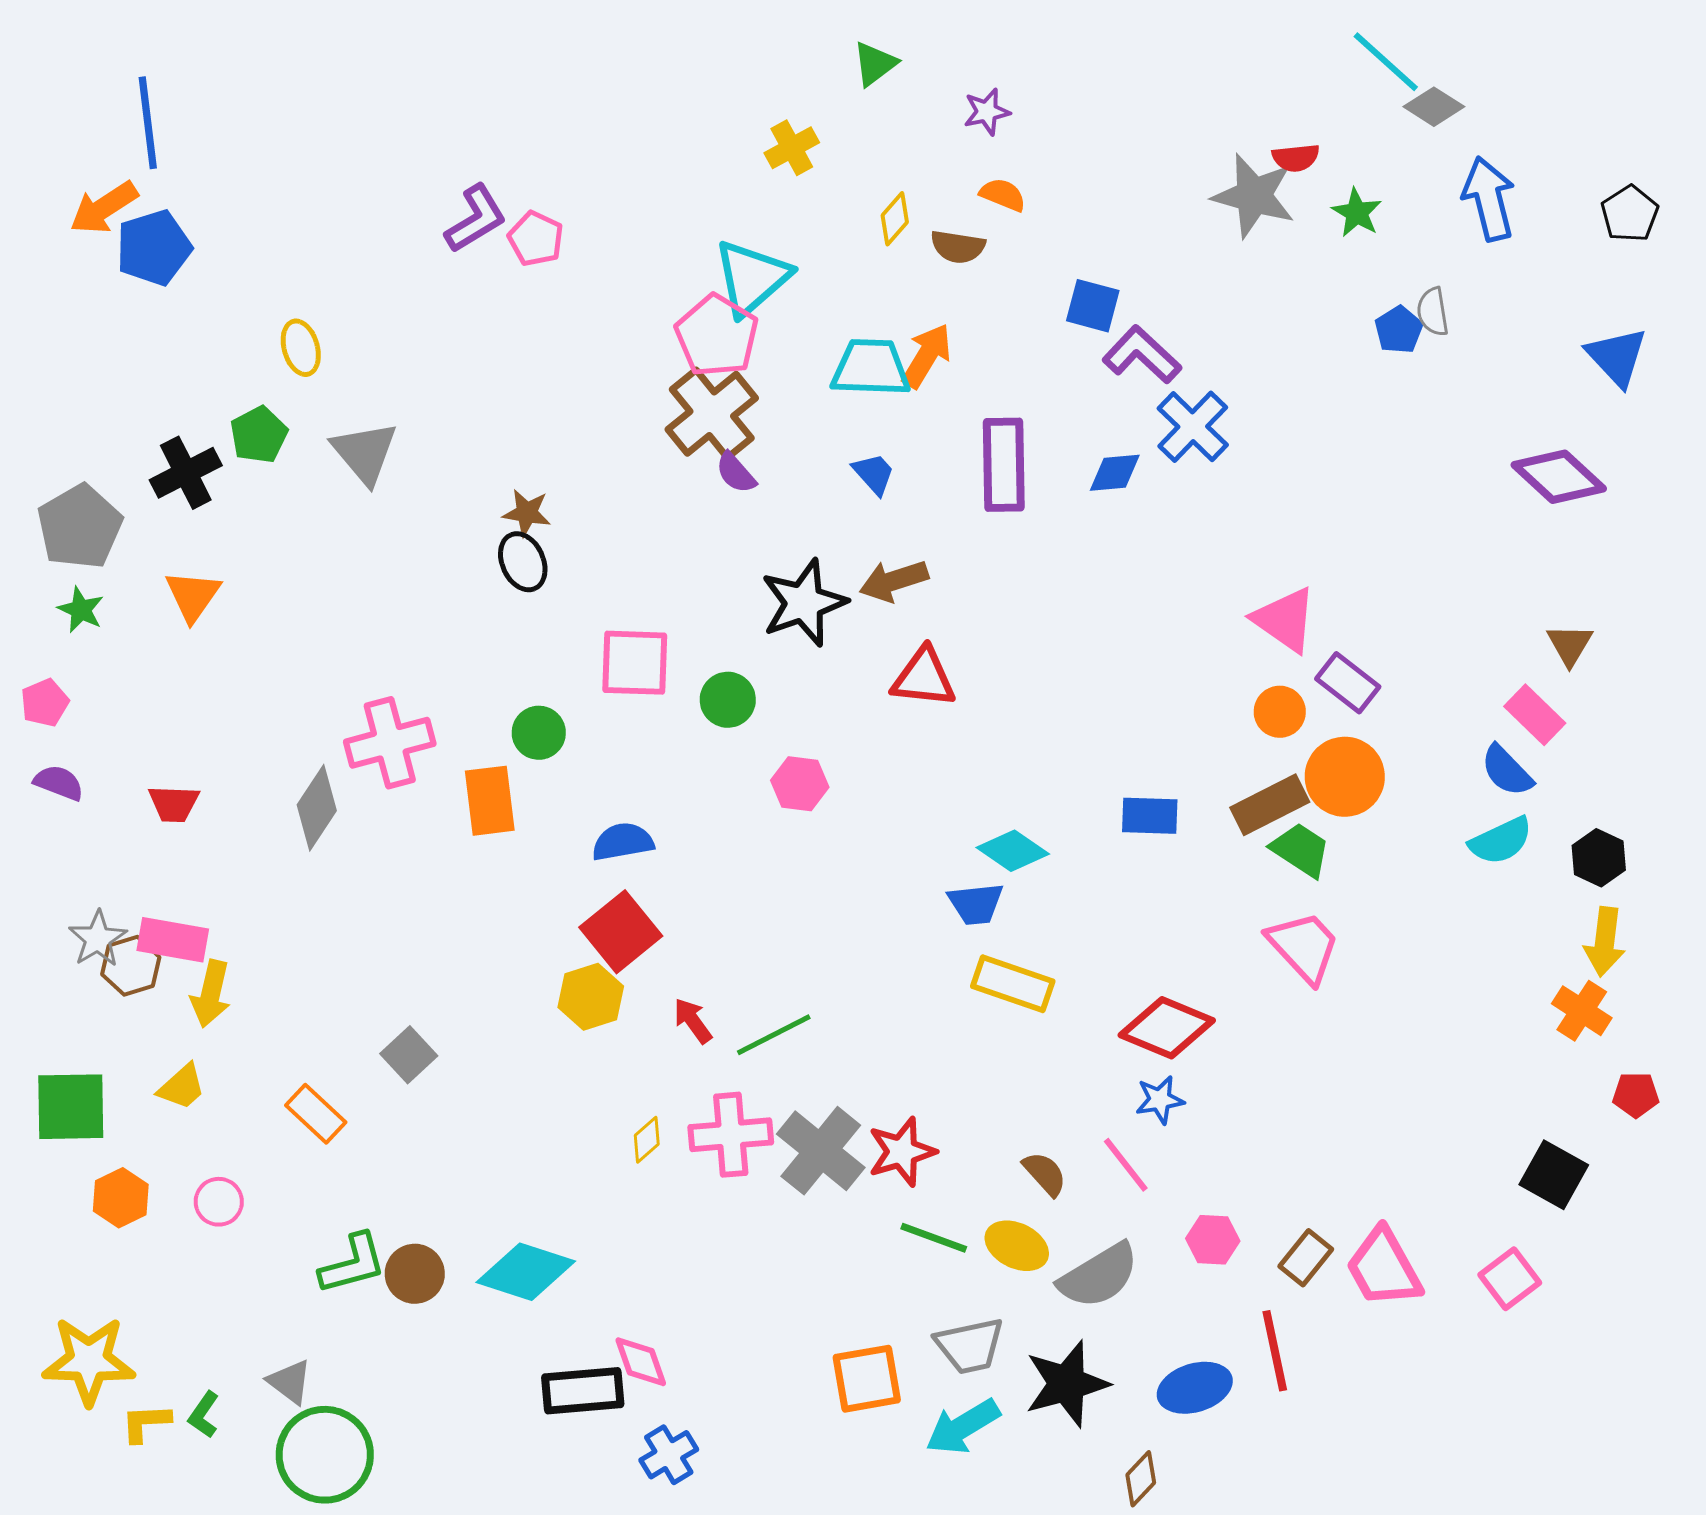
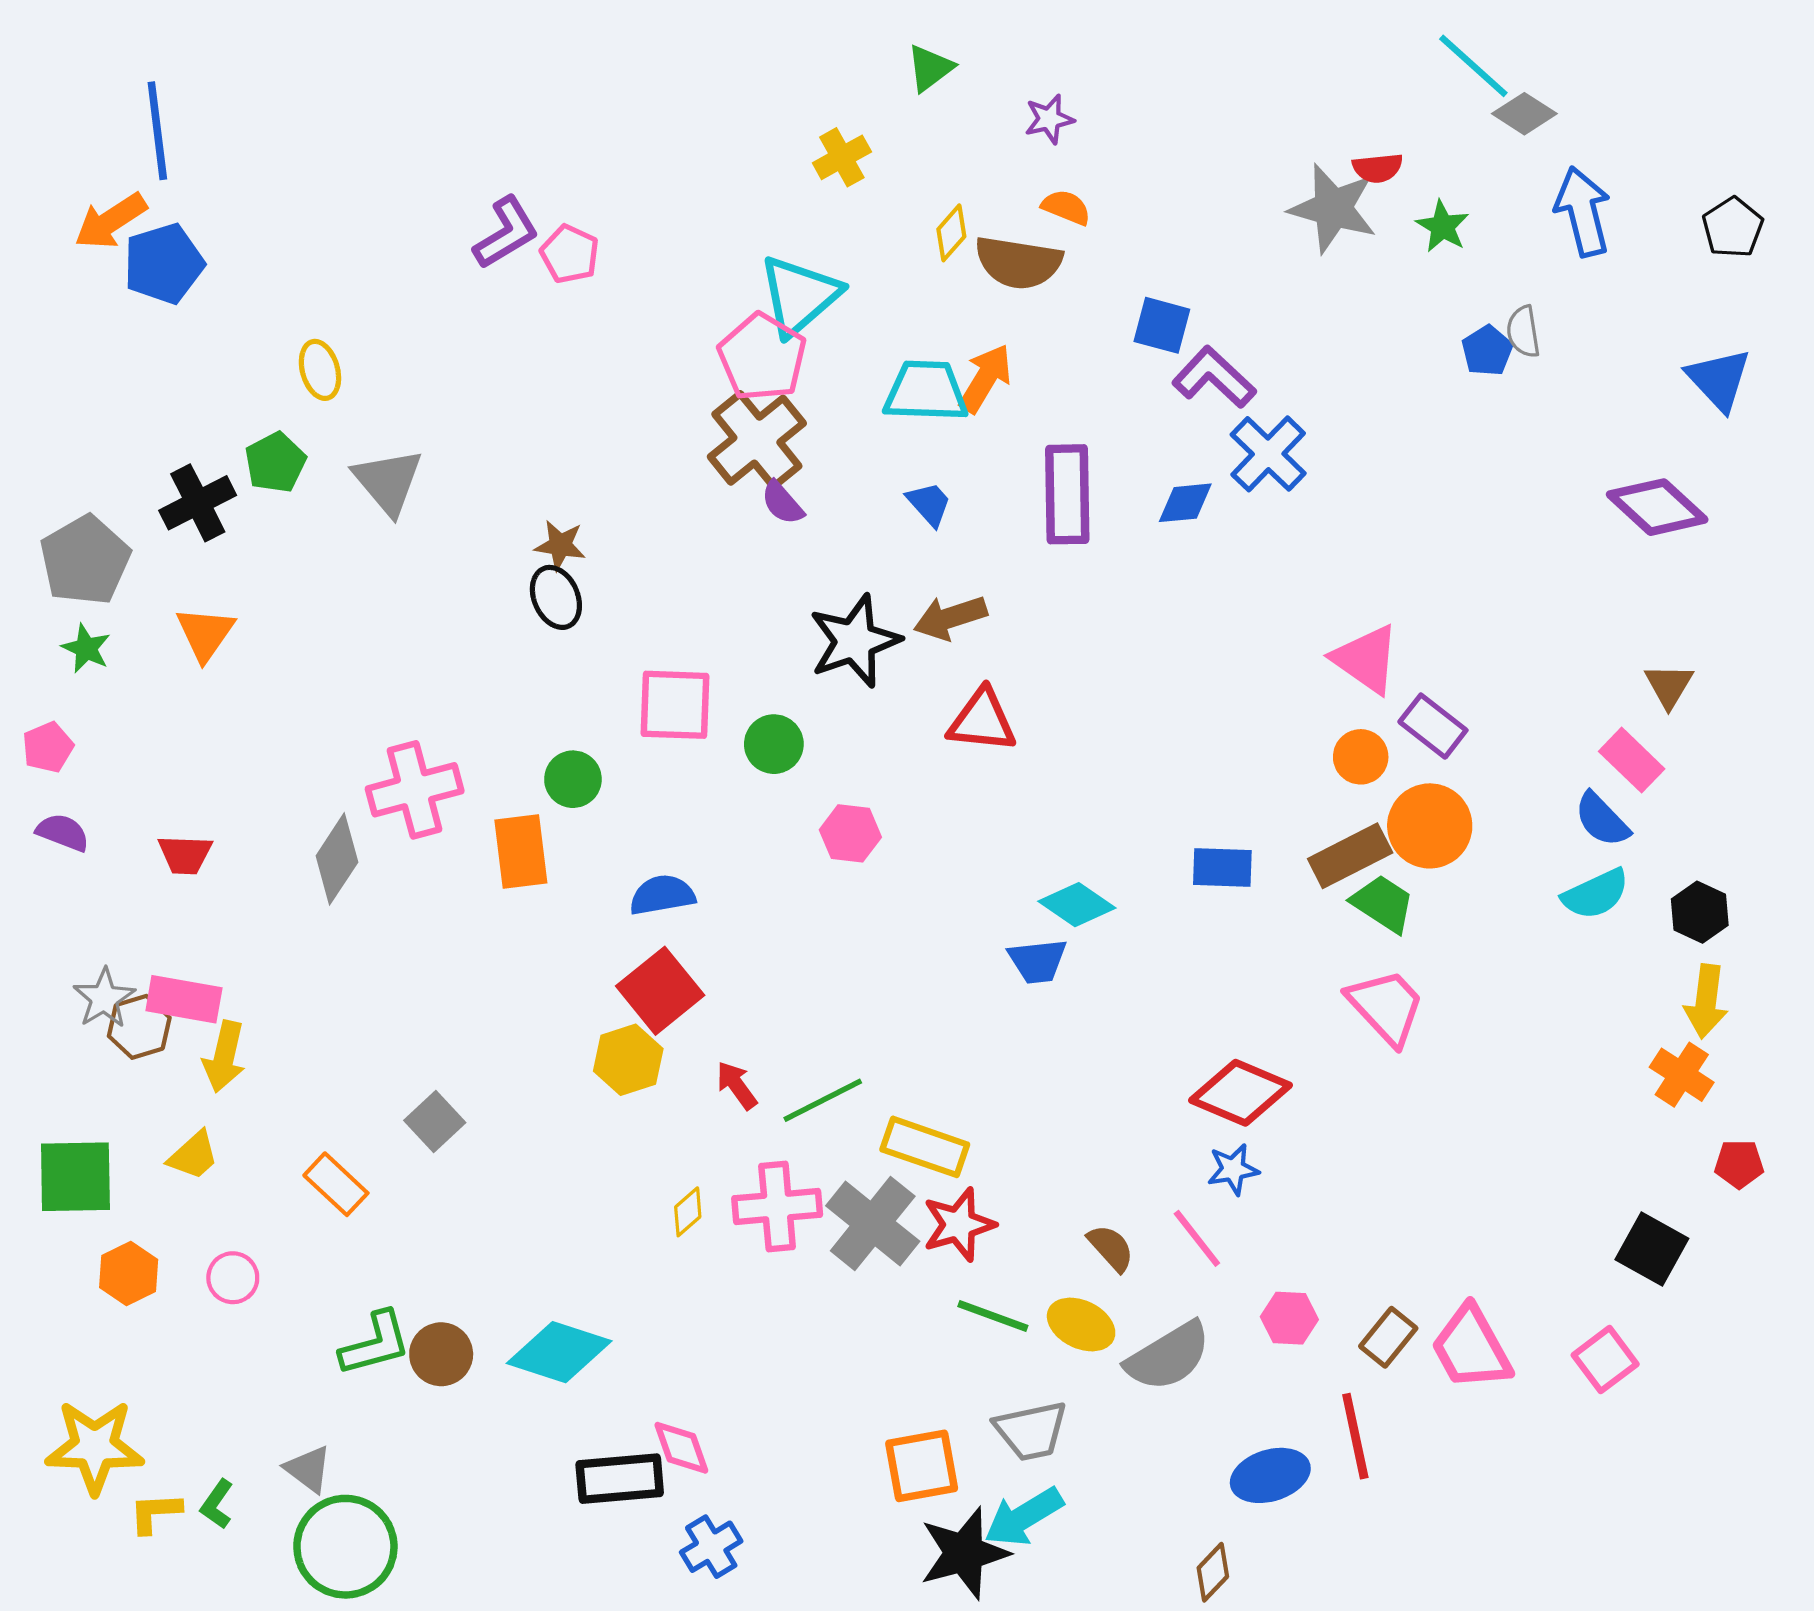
brown semicircle: (958, 247) -> (1018, 263), size x1.5
yellow rectangle: (1013, 984) -> (925, 1147), moved
black star: (1067, 1384) -> (964, 1553), moved

